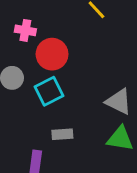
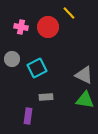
red circle: (52, 54) -> (48, 27), moved

